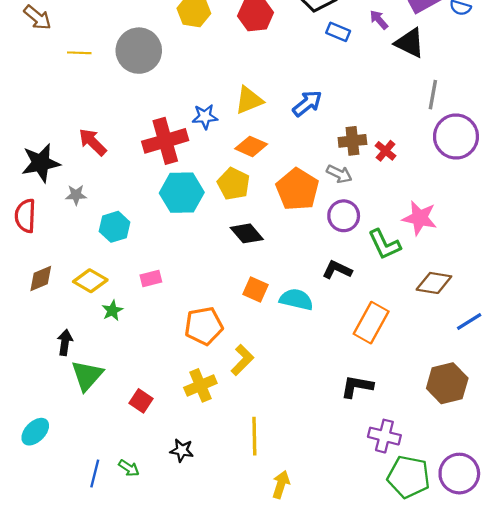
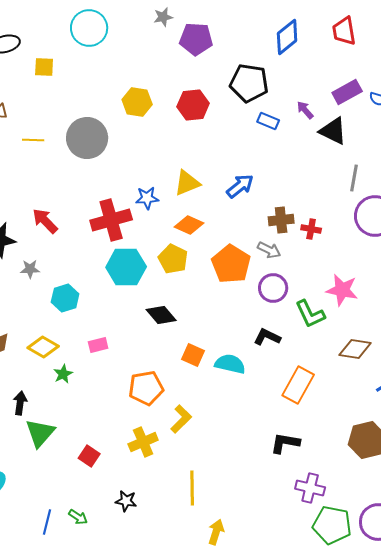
red cross: (385, 151) -> (311, 229), turned -30
black diamond: (247, 233) -> (161, 315), moved

